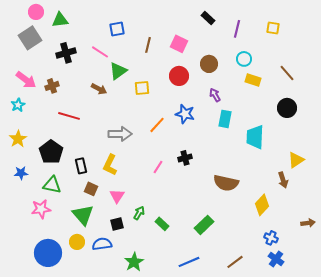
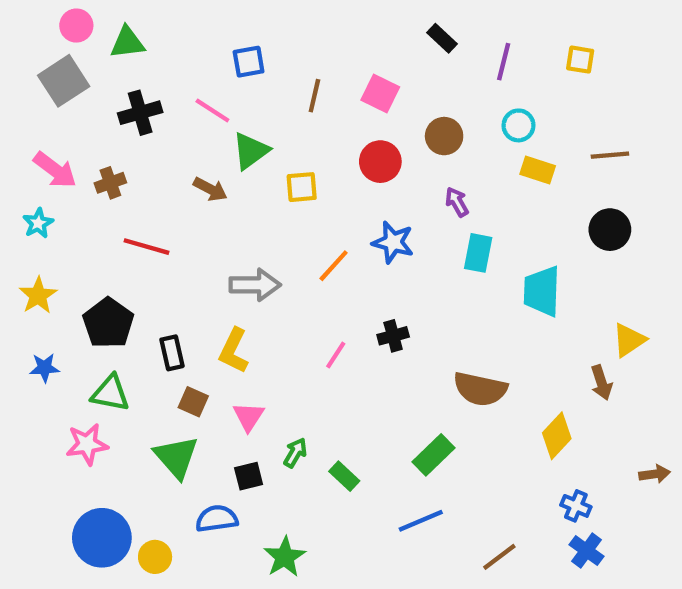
brown line: (287, 73) -> (610, 155), turned -54
green rectangle: (204, 225) -> (433, 455), moved
yellow circle: (77, 242) -> (155, 557), moved
blue line: (189, 262) -> (421, 521), moved

